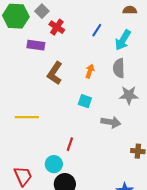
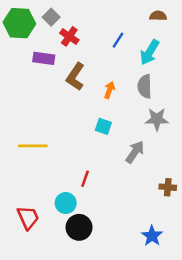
brown L-shape: (55, 73) -> (75, 77), moved
gray arrow: (111, 122) -> (135, 152), turned -66

